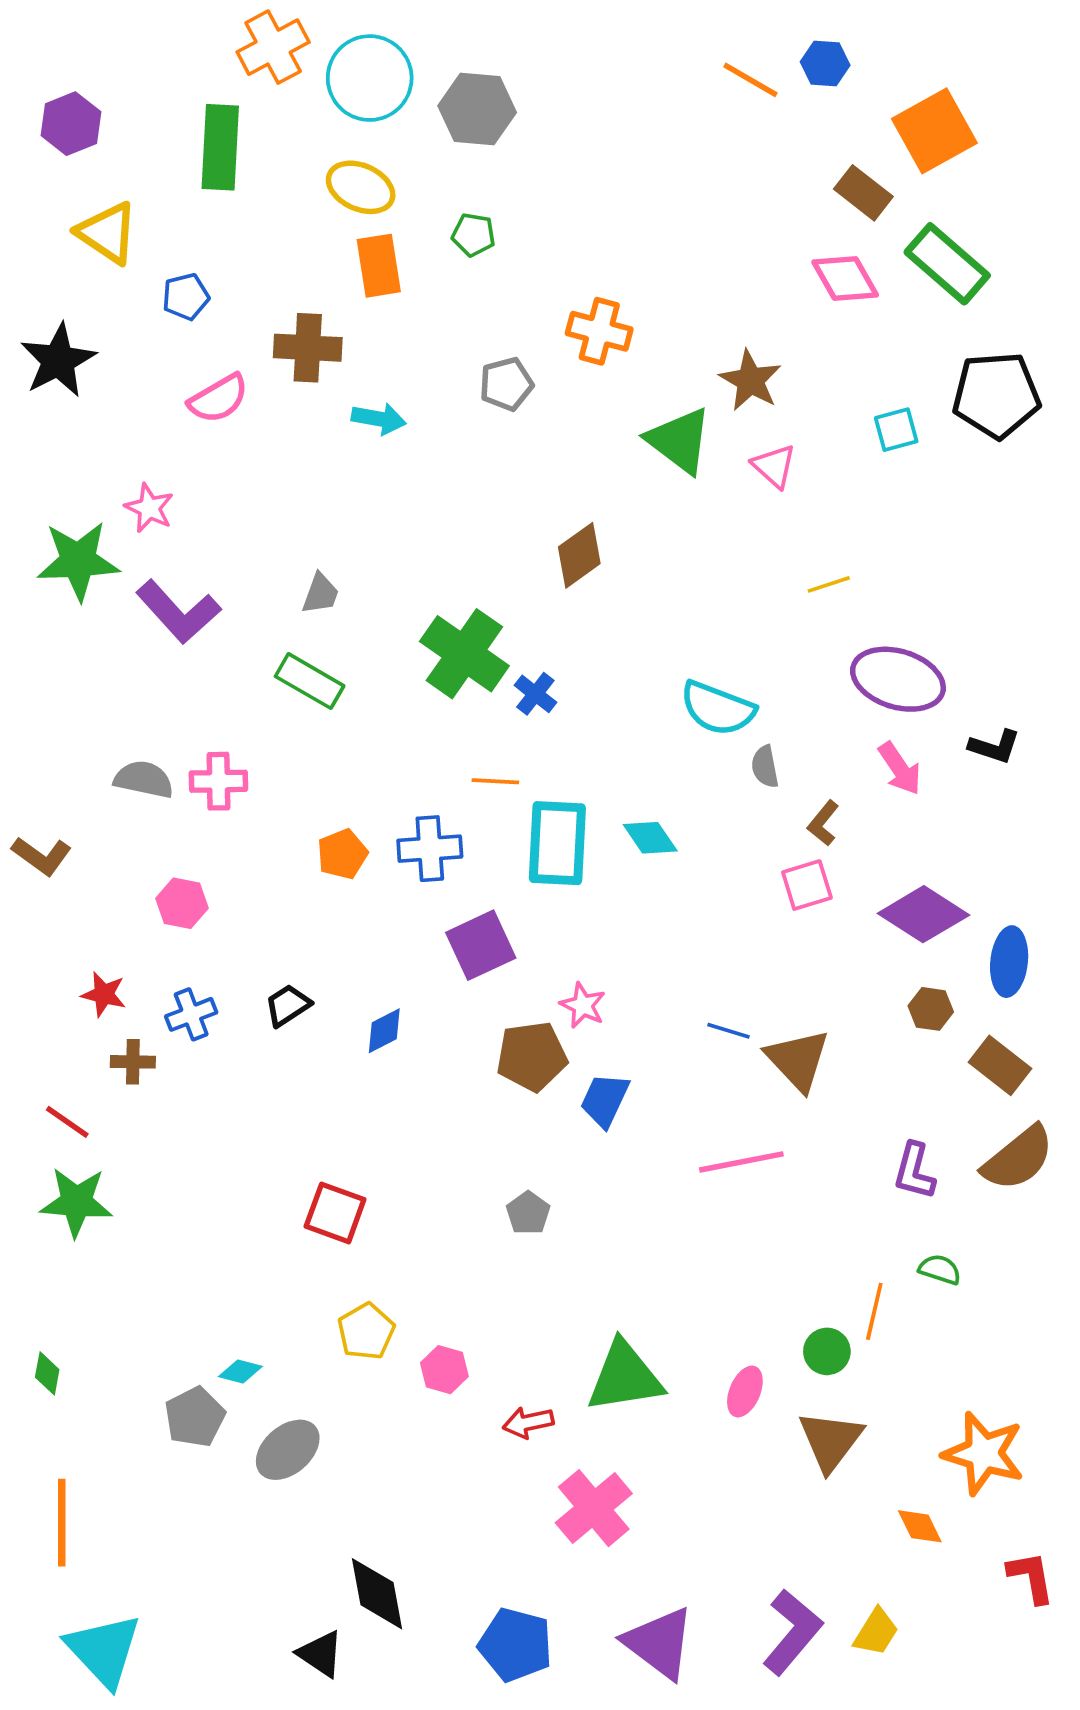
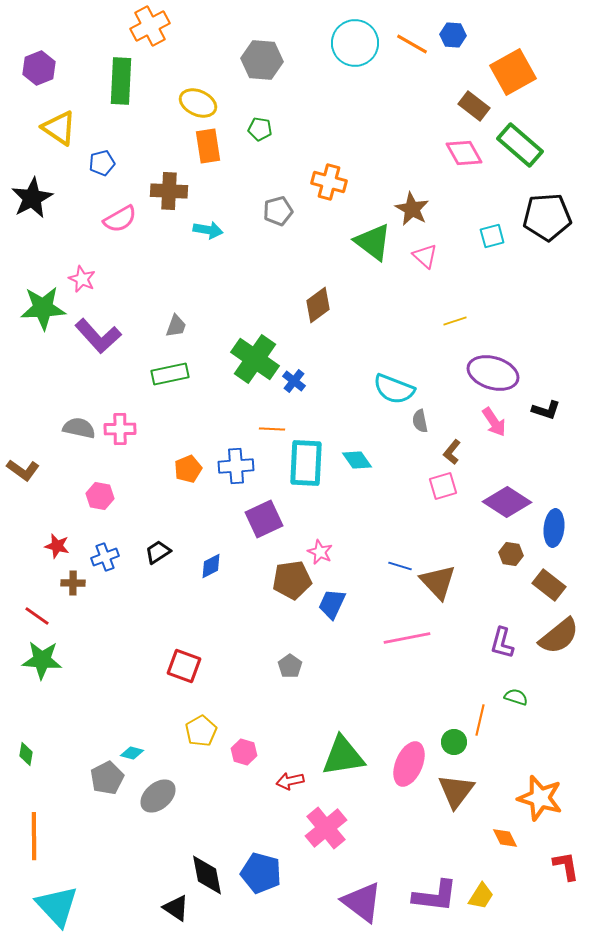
cyan circle: (370, 78) -> (355, 43), moved
green rectangle: (310, 681) -> (170, 374), turned -42
pink ellipse: (745, 1391) -> (409, 764), size x1.6
purple L-shape: (792, 1632) -> (435, 896), turned 57
blue pentagon: (515, 1645) -> (261, 873), moved

